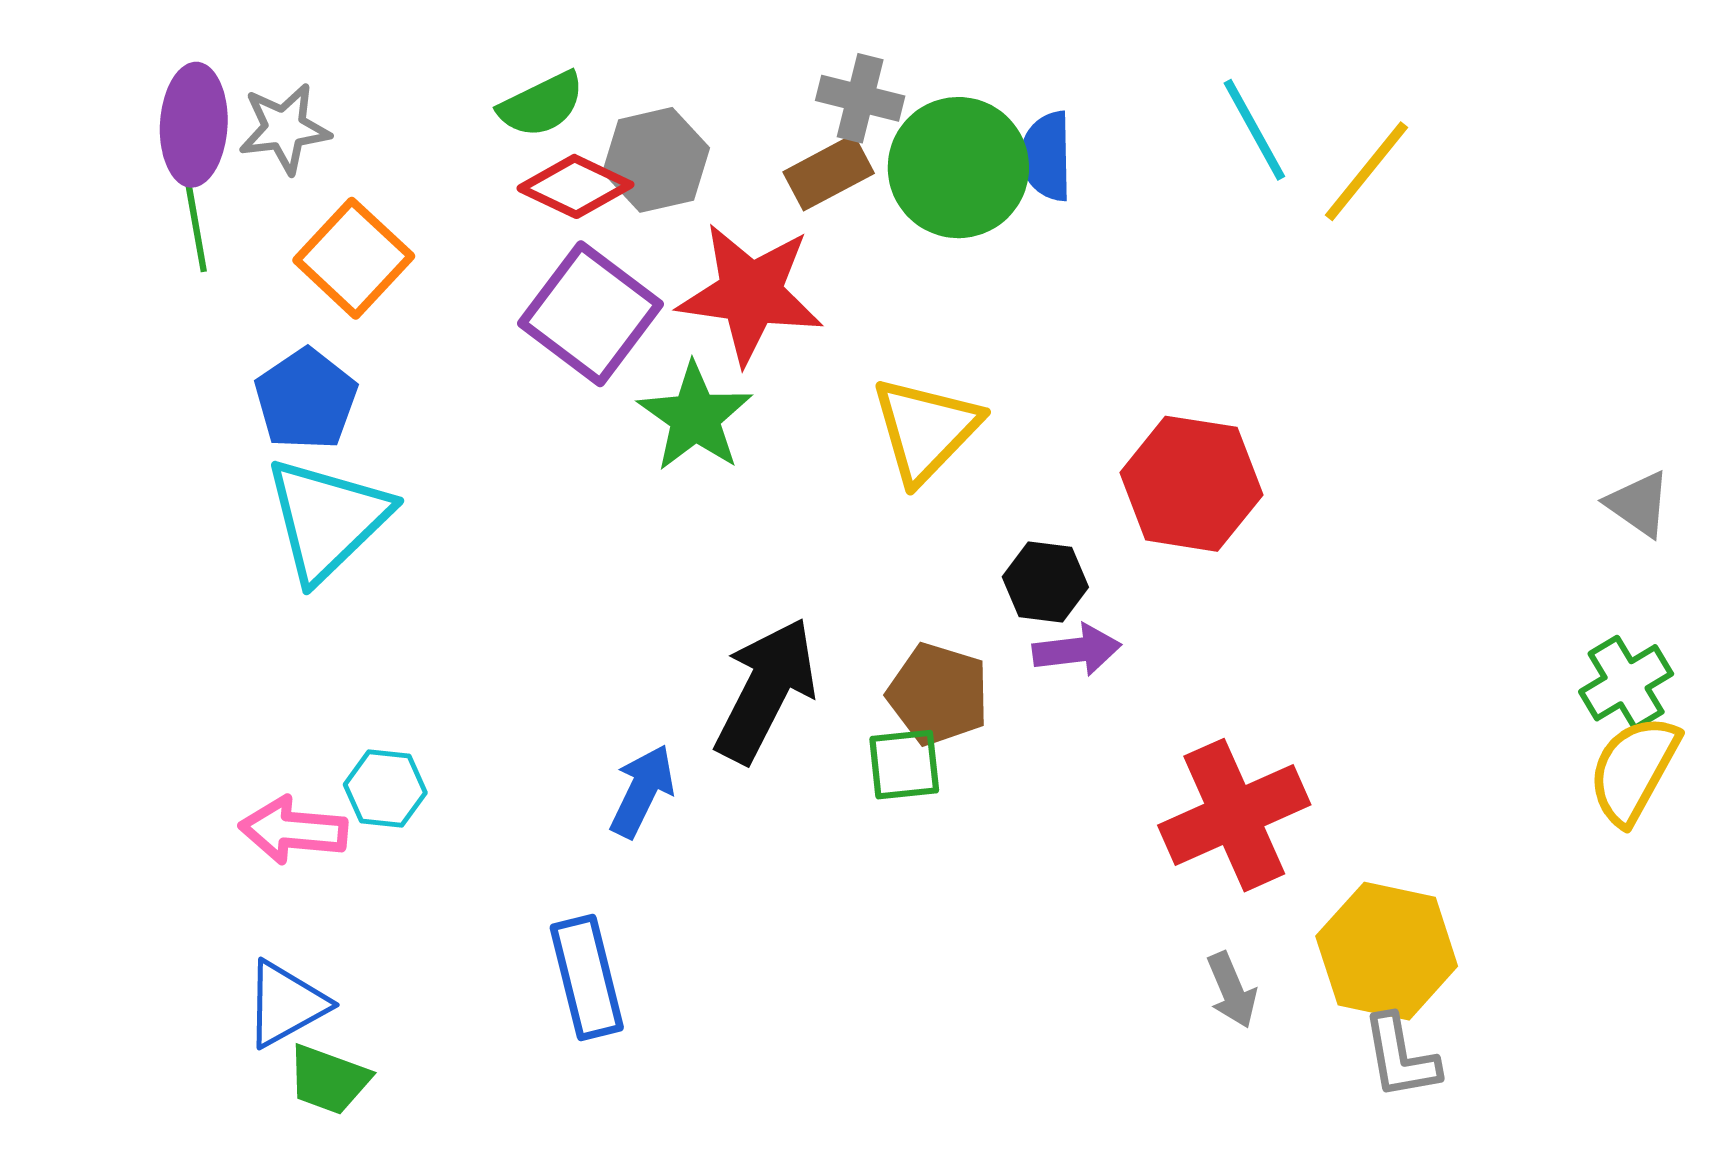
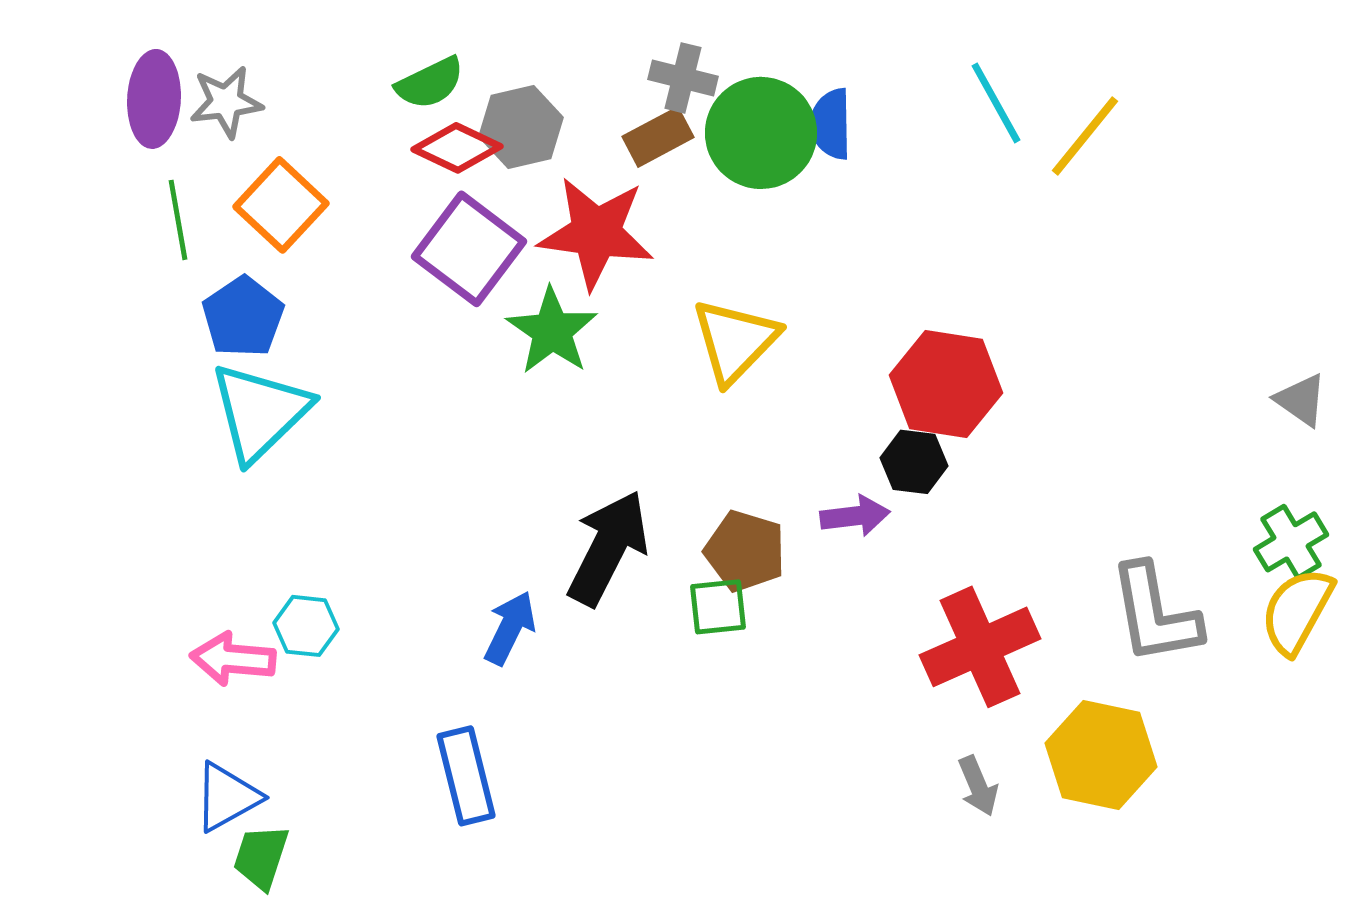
green line: (195, 222) -> (178, 220), moved
black hexagon: (1045, 582) -> (914, 462), moved
gray L-shape: (1401, 1057) -> (1155, 614), moved, size x1.5
green trapezoid: (329, 1080) -> (261, 857), turned 88

